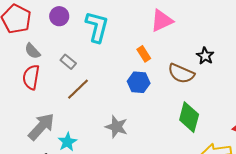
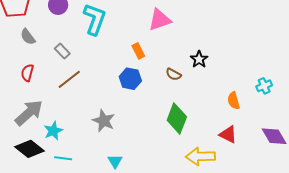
brown semicircle: (181, 73) -> (173, 74), size x0.6
red semicircle: (31, 77) -> (27, 73), moved, size x0.7

